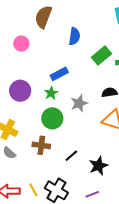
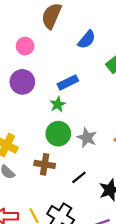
blue semicircle: (74, 36) -> (87, 40), turned 30
purple circle: (20, 91) -> (22, 82), moved
gray star: (79, 103) -> (87, 138), moved, turned -30

